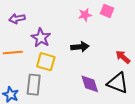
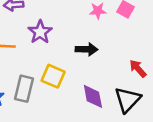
yellow square: (46, 62) -> (53, 76), moved
black triangle: (118, 83) -> (128, 100), turned 45

